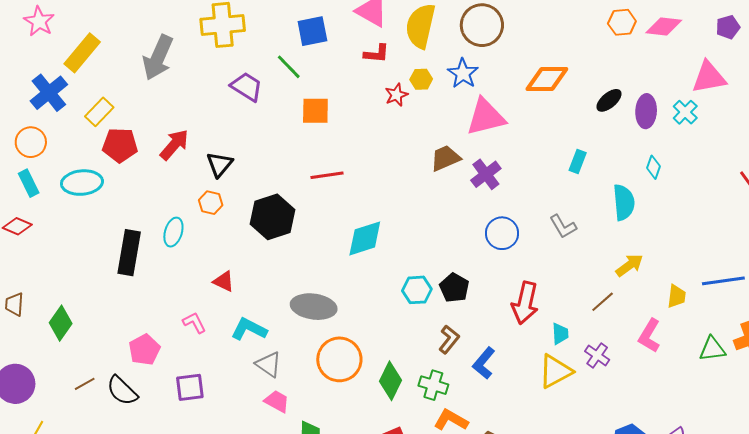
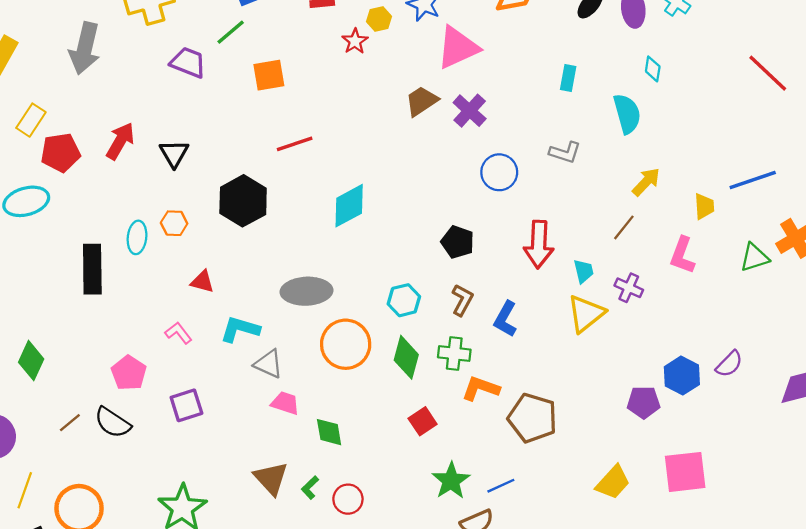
green line: (289, 67) -> (231, 32), turned -76
orange hexagon: (211, 203) -> (174, 223), moved
gray L-shape: (563, 226) -> (565, 152), turned -32
cyan hexagon: (417, 290) -> (404, 300), moved

